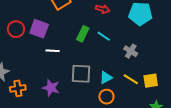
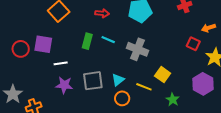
gray cross: (131, 51) -> (138, 49), size x1.5
yellow line: (131, 79) -> (144, 87), moved
yellow square: (151, 81) -> (163, 75), turned -35
purple star: (51, 88) -> (64, 85), moved

